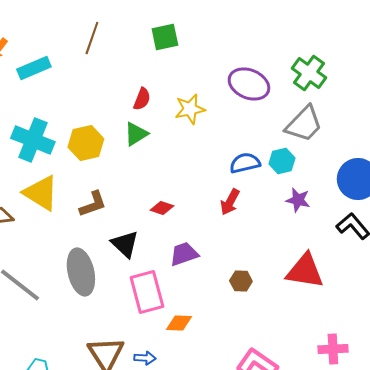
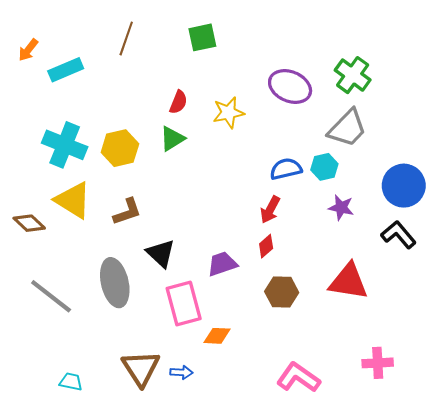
red diamond: (162, 208) -> (266, 246), moved, turned -60
brown hexagon: (241, 281) -> (282, 292), size x1.4

